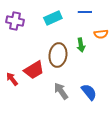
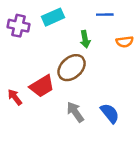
cyan rectangle: (53, 18) -> (53, 17), moved
green arrow: (81, 45) -> (85, 39), moved
brown ellipse: (58, 55) -> (72, 68), turned 40

